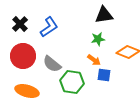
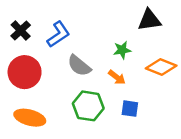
black triangle: (104, 15) -> (149, 20), moved
gray semicircle: (52, 64) -> (79, 66), moved
blue square: (104, 75) -> (130, 109), moved

